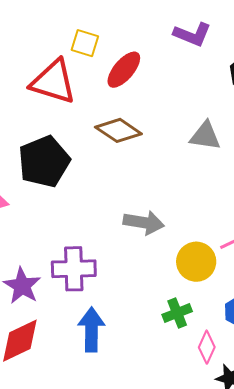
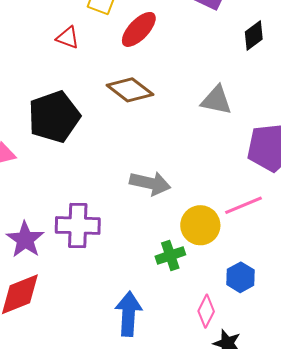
red triangle: (53, 82) -> (68, 38), size x0.5
green cross: (177, 313) -> (170, 255), moved
blue arrow: (91, 330) -> (129, 314), moved

